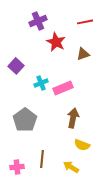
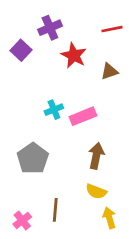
purple square: (16, 66) -> (21, 50), moved
yellow semicircle: (82, 145) -> (96, 191), moved
pink cross: (17, 167) -> (22, 220), turned -32
yellow arrow: (71, 167) -> (109, 218), moved, turned 42

